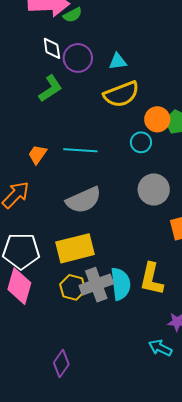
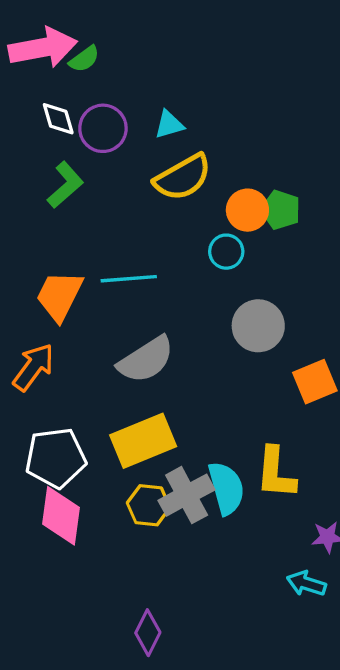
orange trapezoid: (37, 154) -> (59, 296), size x1.6

